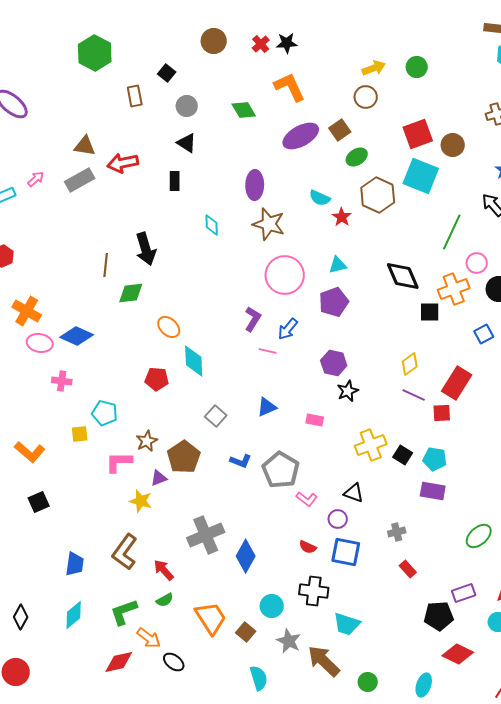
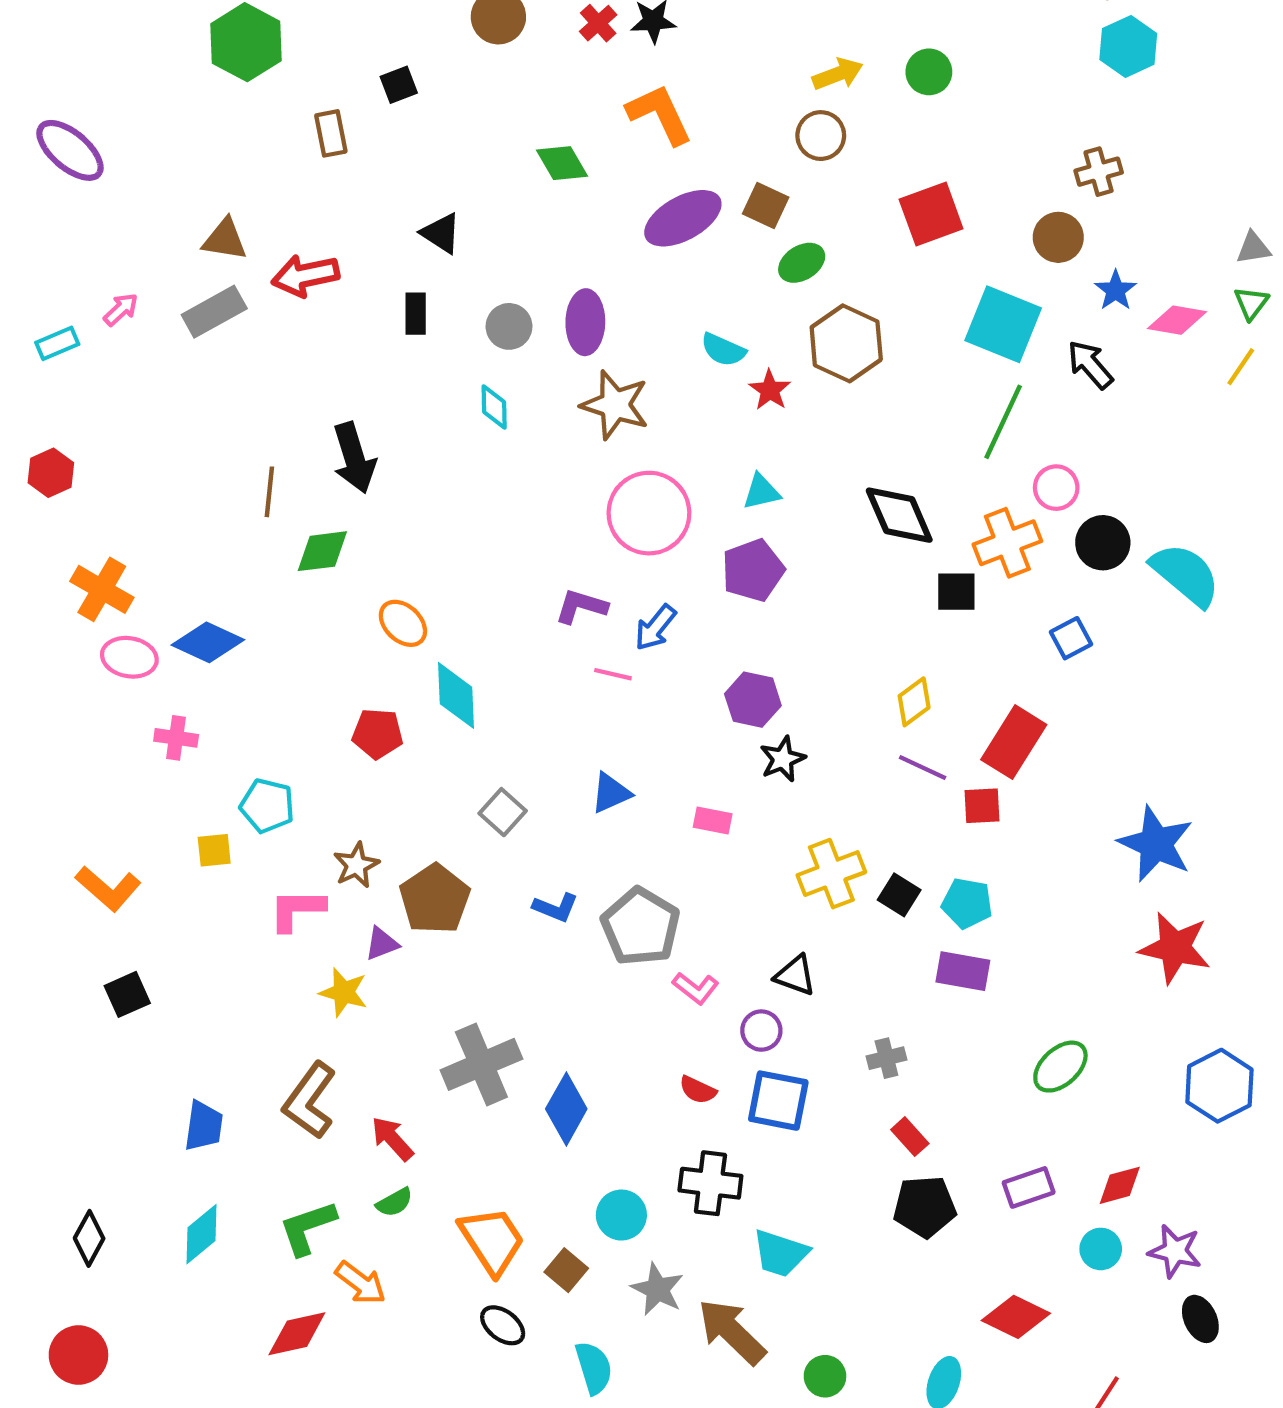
black square: (167, 73) -> (399, 85), turned 30
gray circle: (187, 106) -> (509, 326), moved
brown square: (340, 130) -> (766, 206), turned -30
brown circle: (453, 145) -> (1058, 237), moved
cyan square: (421, 176) -> (1003, 324), moved
purple L-shape: (253, 319) -> (581, 606), turned -105
black pentagon: (439, 616) -> (925, 1207), moved
black ellipse: (174, 662) -> (503, 1325), moved

